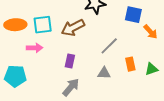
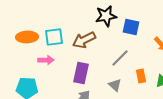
blue square: (133, 15) -> (131, 27), moved
purple rectangle: (70, 61) -> (81, 73), size x1.5
gray triangle: (104, 73) -> (115, 85), turned 40

